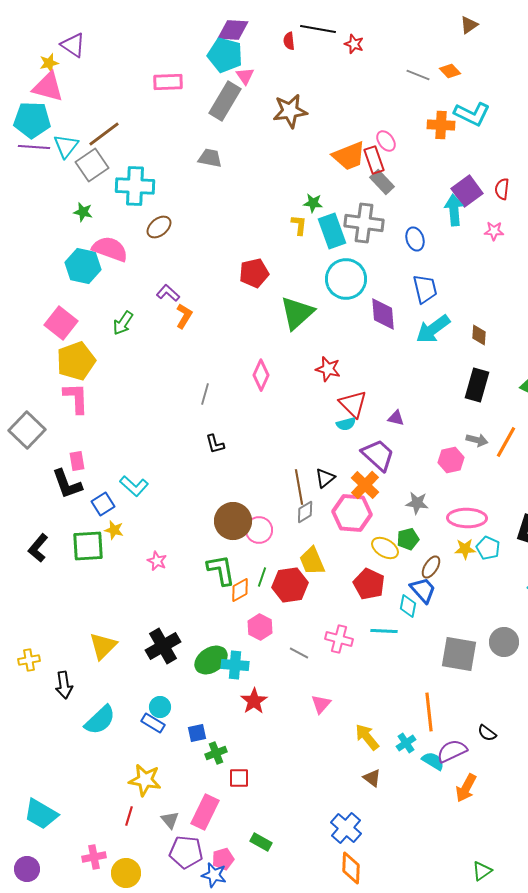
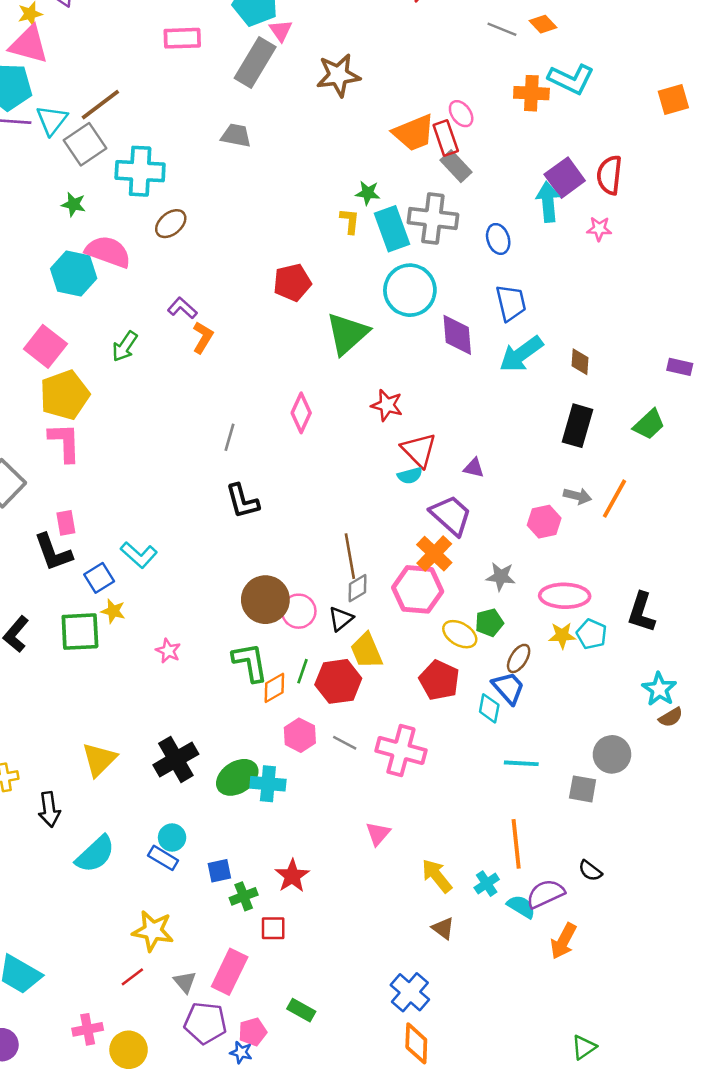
red semicircle: (502, 189) -> (609, 175), size x1.4
black L-shape: (215, 444) -> (242, 501), size x1.4
black triangle: (325, 478) -> (341, 619), moved
cyan line: (384, 631) -> (521, 763), moved
pink cross: (339, 639) -> (401, 751), size x1.4
gray line: (299, 653) -> (345, 743), moved
gray square: (459, 654) -> (583, 789), moved, size x0.6
red star: (254, 701) -> (292, 876), moved
red line: (129, 816) -> (132, 977), turned 36
blue star: (214, 875) -> (241, 1052), size x0.7

